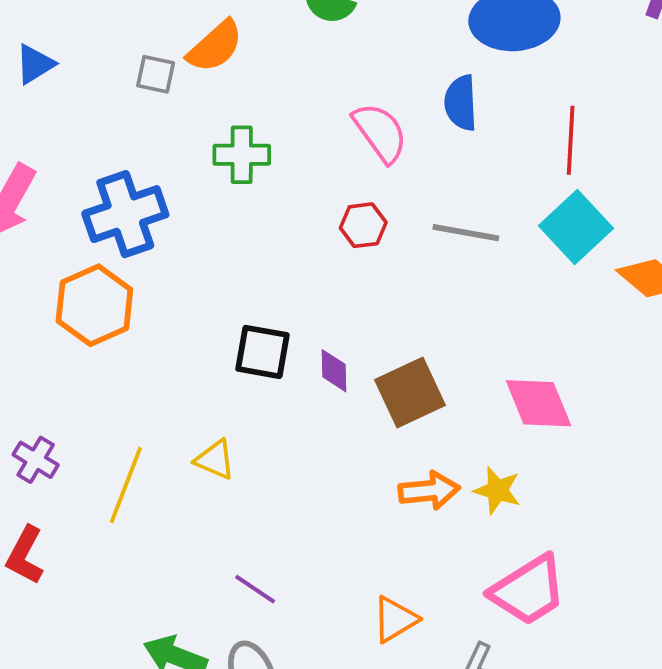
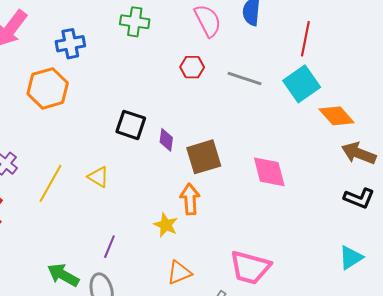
blue cross: (125, 214) -> (70, 44), size x0.7
yellow star: (497, 490) -> (166, 225), moved
orange arrow: (429, 491) -> (190, 199), moved, turned -96
purple line: (255, 589) -> (109, 247), turned 70
pink trapezoid: (528, 590) -> (250, 267), turned 39

